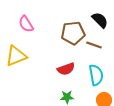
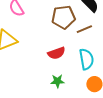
brown line: (94, 45) -> (84, 29), turned -42

